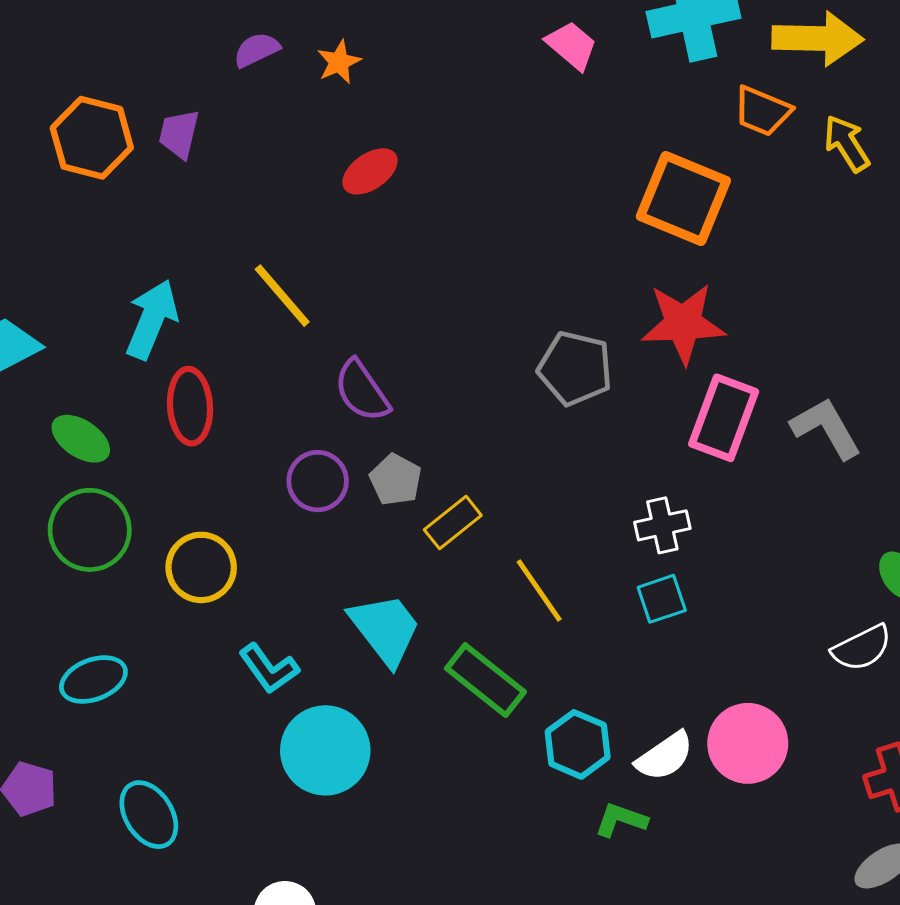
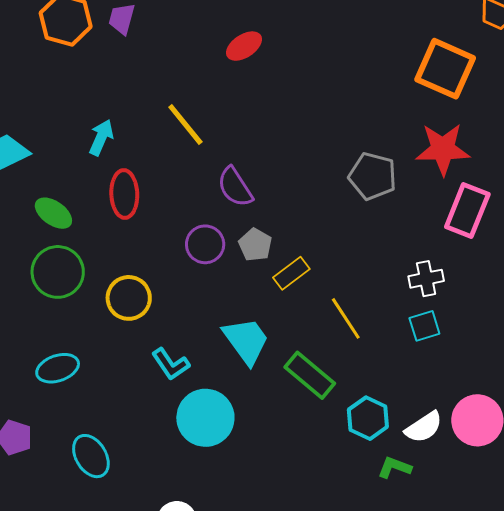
cyan arrow: (152, 319) -> (101, 138), size x0.7

